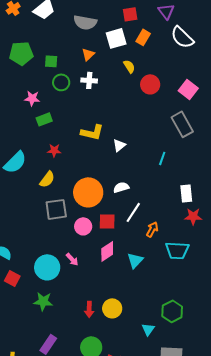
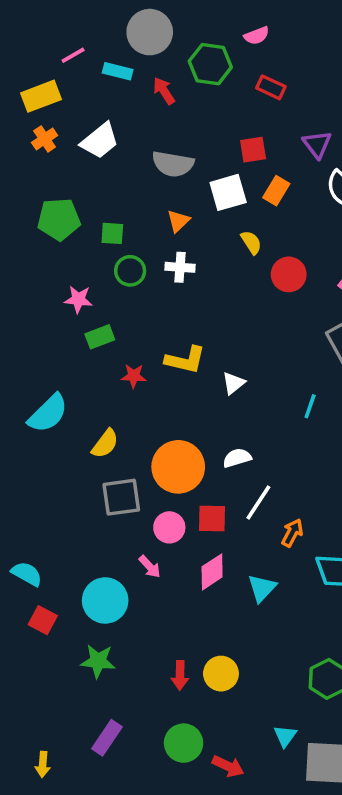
red star: (54, 150) -> (134, 376), moved
pink arrow: (72, 259) -> (150, 567), moved
cyan triangle: (148, 329) -> (285, 736), moved

